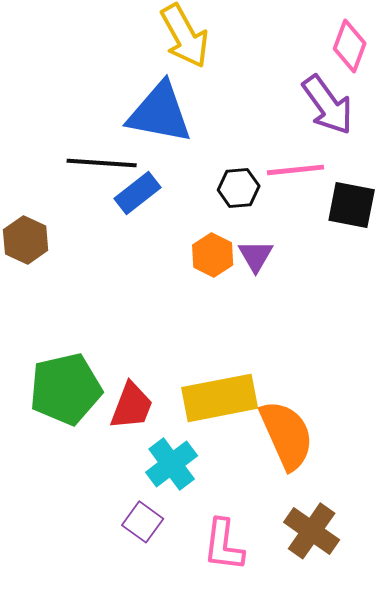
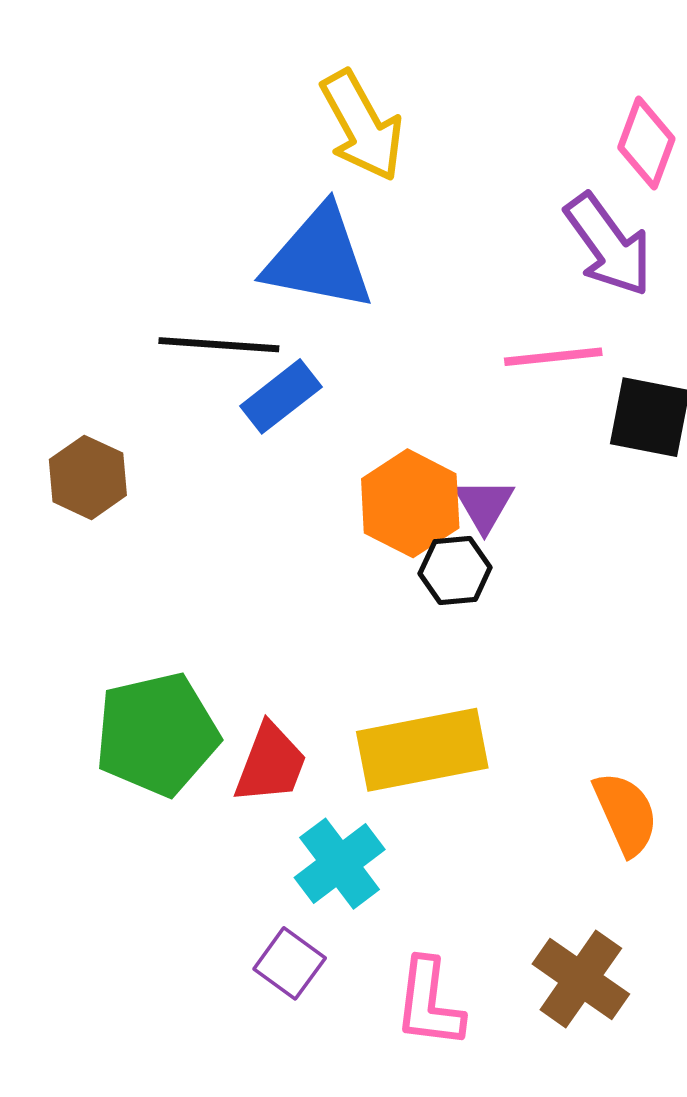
black hexagon: (239, 188) -> (455, 571), moved
orange hexagon: (213, 255) -> (410, 503), size x1.4
orange semicircle: (287, 435) -> (626, 814), moved, size x0.7

